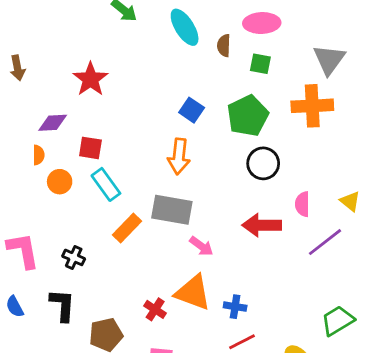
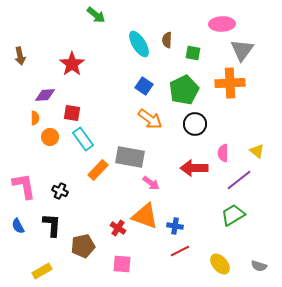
pink ellipse: (262, 23) -> (222, 24), moved
cyan ellipse: (185, 27) -> (139, 44), moved
orange arrow: (179, 156) -> (150, 119), moved, turned -60
green trapezoid: (338, 321) -> (233, 215), moved

